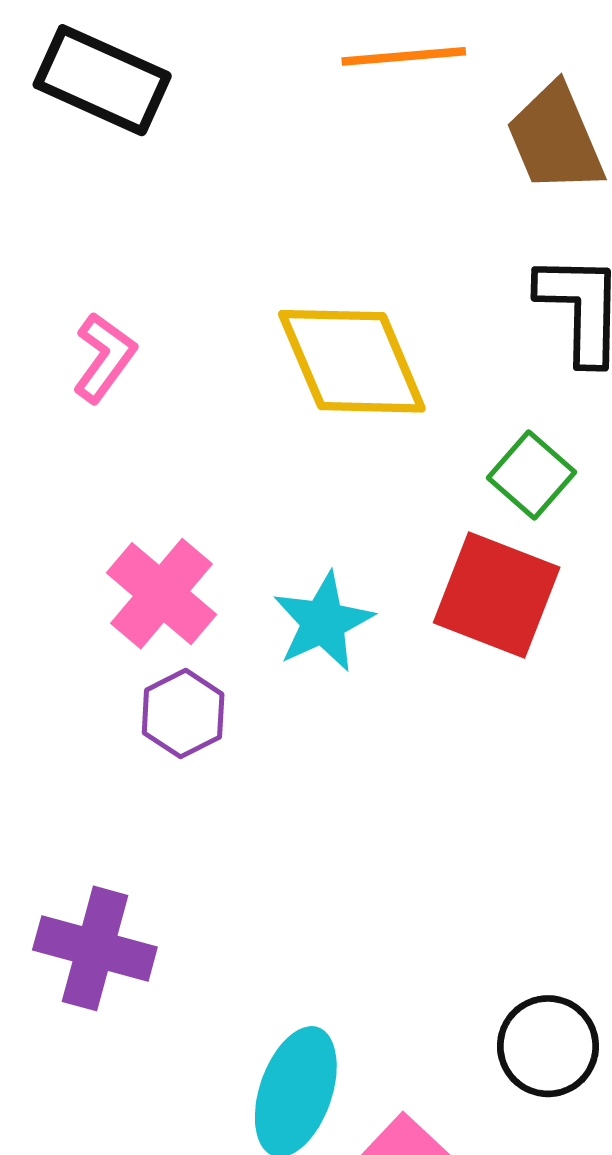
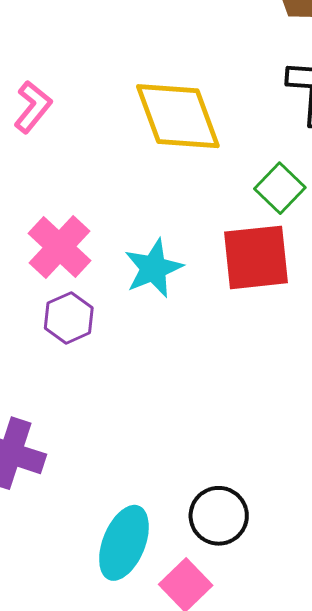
red square: (497, 595) -> (256, 257), turned -30
black circle: (548, 1046) -> (219, 516), moved

